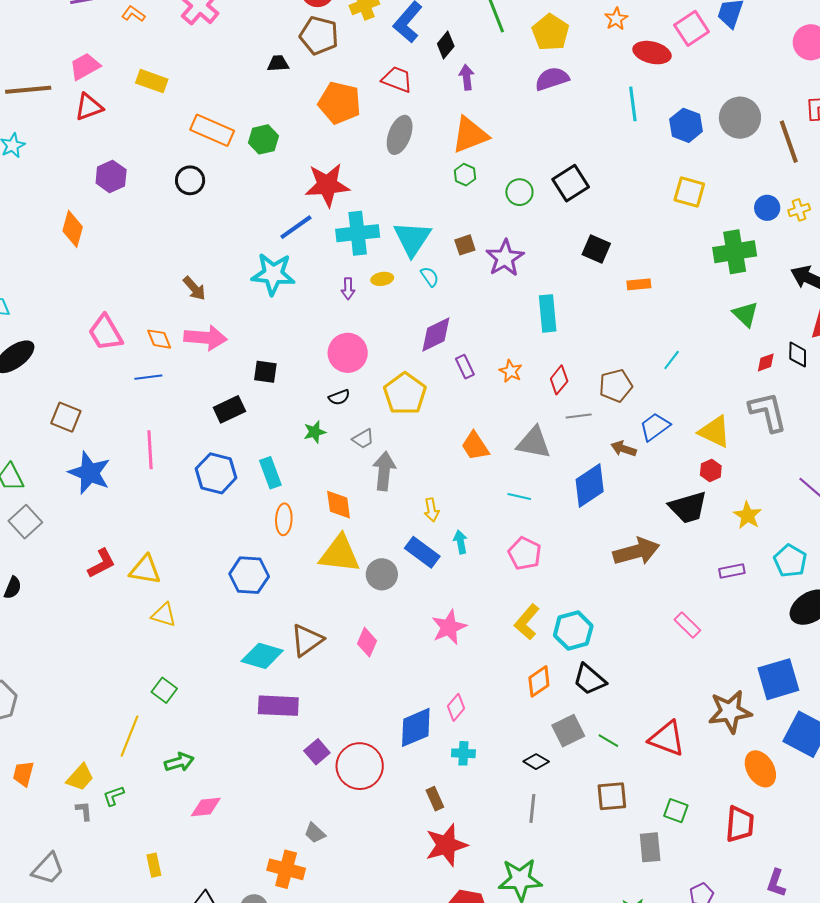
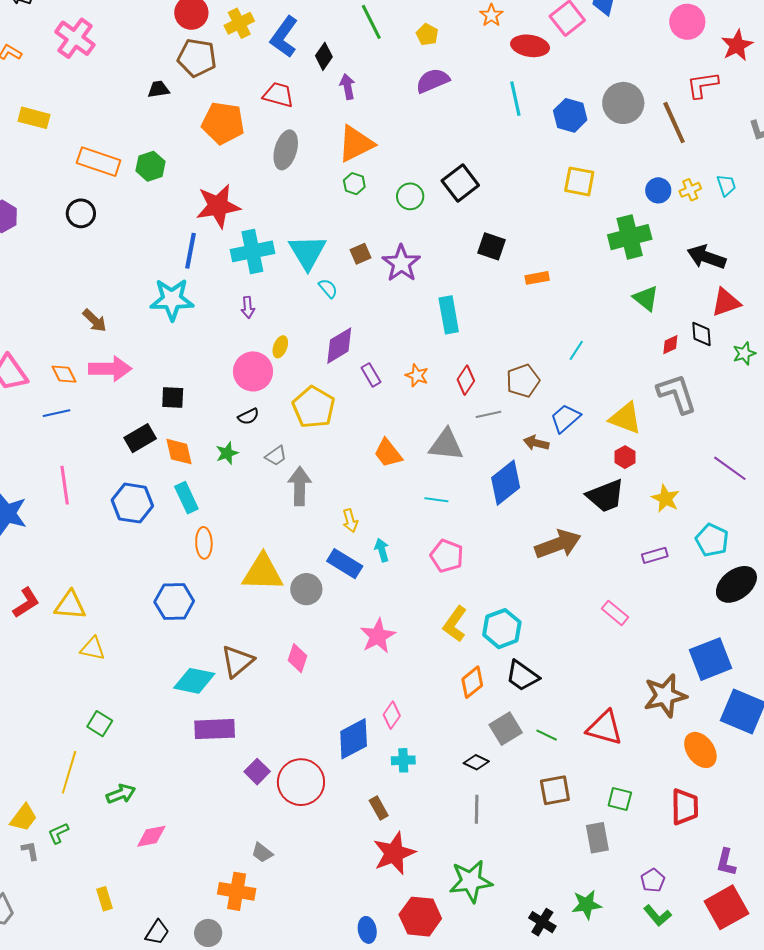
yellow pentagon: (551, 32) -> (427, 35), size x0.6
blue line: (296, 227) -> (190, 251), turned -39
yellow ellipse: (382, 279) -> (280, 347), moved, turned -55
orange diamond: (339, 505) -> (179, 452), moved

